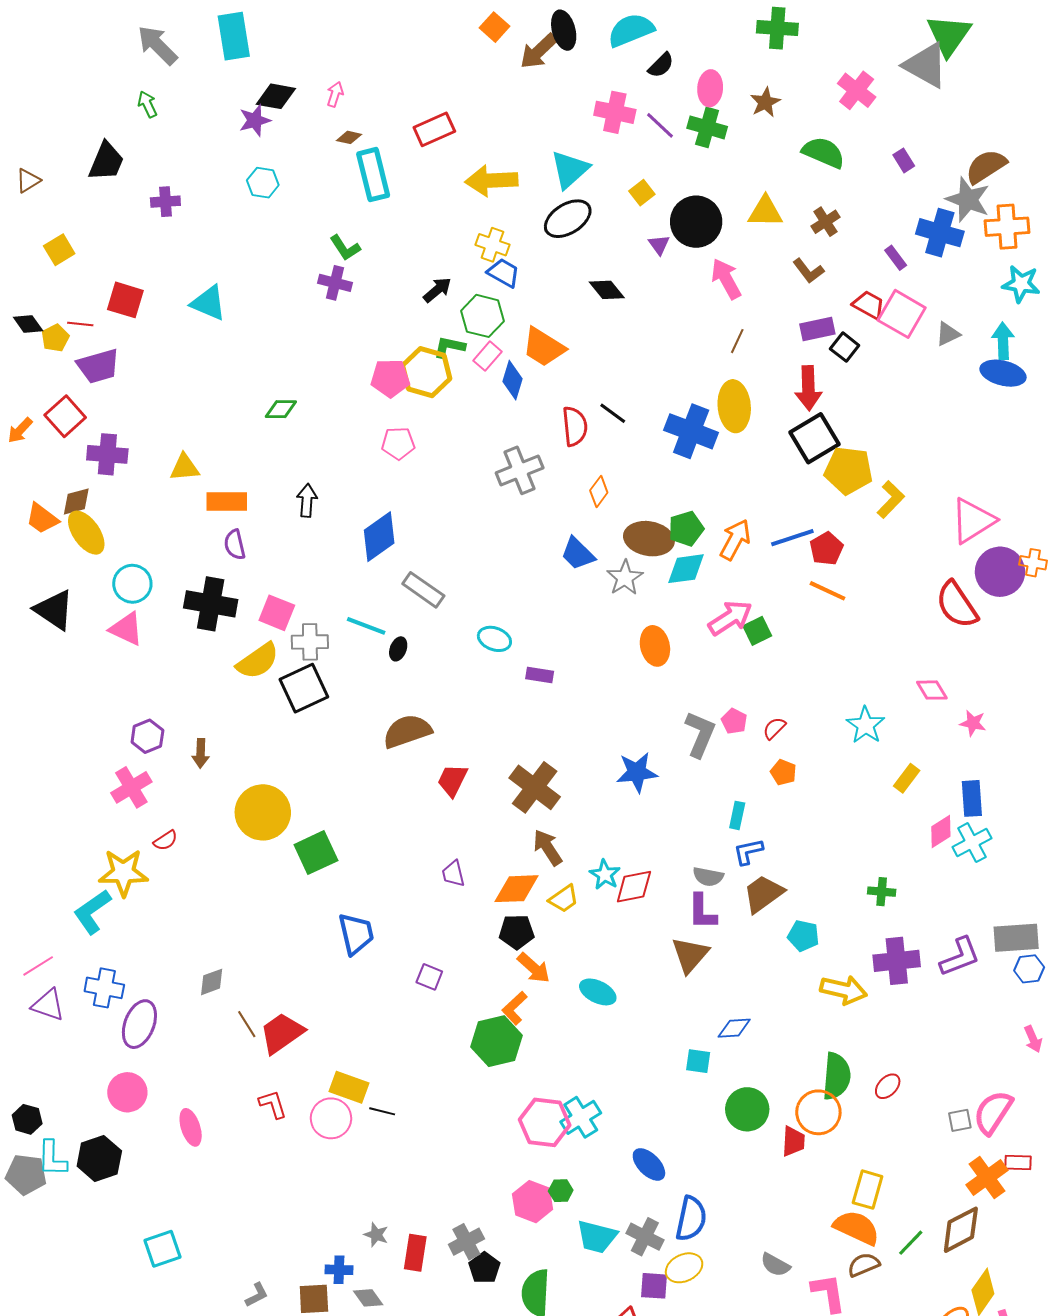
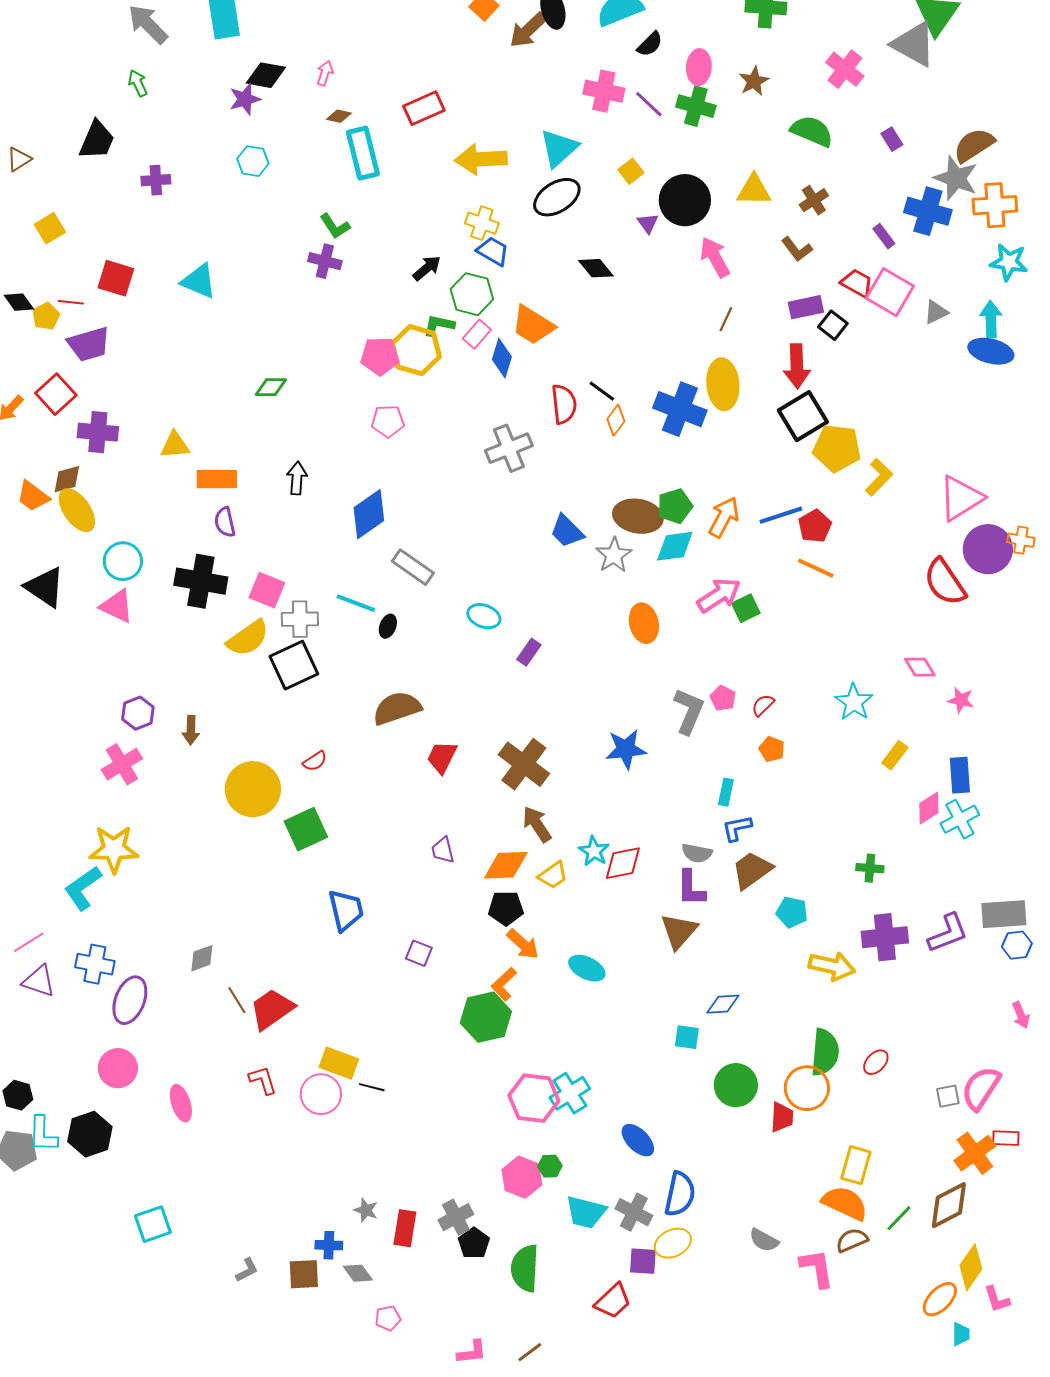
orange diamond: (599, 491) -> (616, 420), moved
purple rectangle: (540, 675) -> (529, 652), turned -64
red semicircle: (165, 841) -> (315, 761), moved

